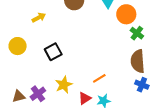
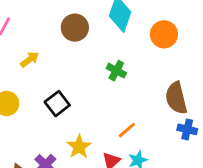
orange circle: (126, 14) -> (164, 34), moved
green cross: (137, 33) -> (116, 71), moved

